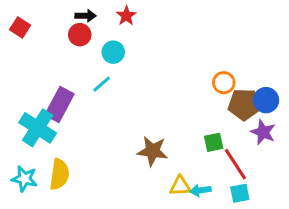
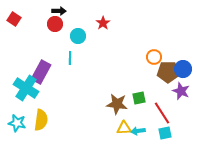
red star: (126, 16) -> (103, 23), moved
cyan line: (102, 84) -> (70, 58), turned -48
green square: (214, 142) -> (139, 98), moved
brown star: (153, 151) -> (117, 104), moved

